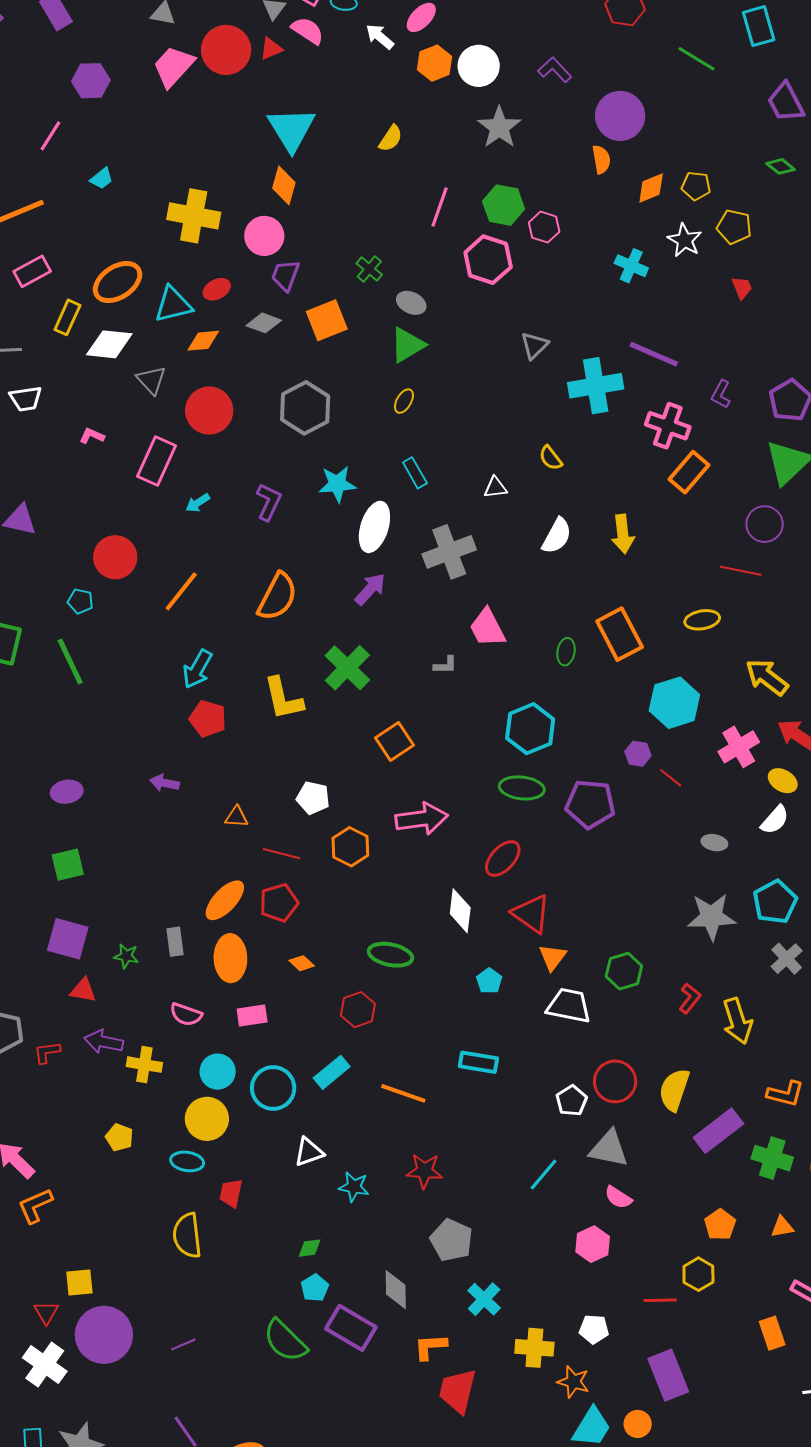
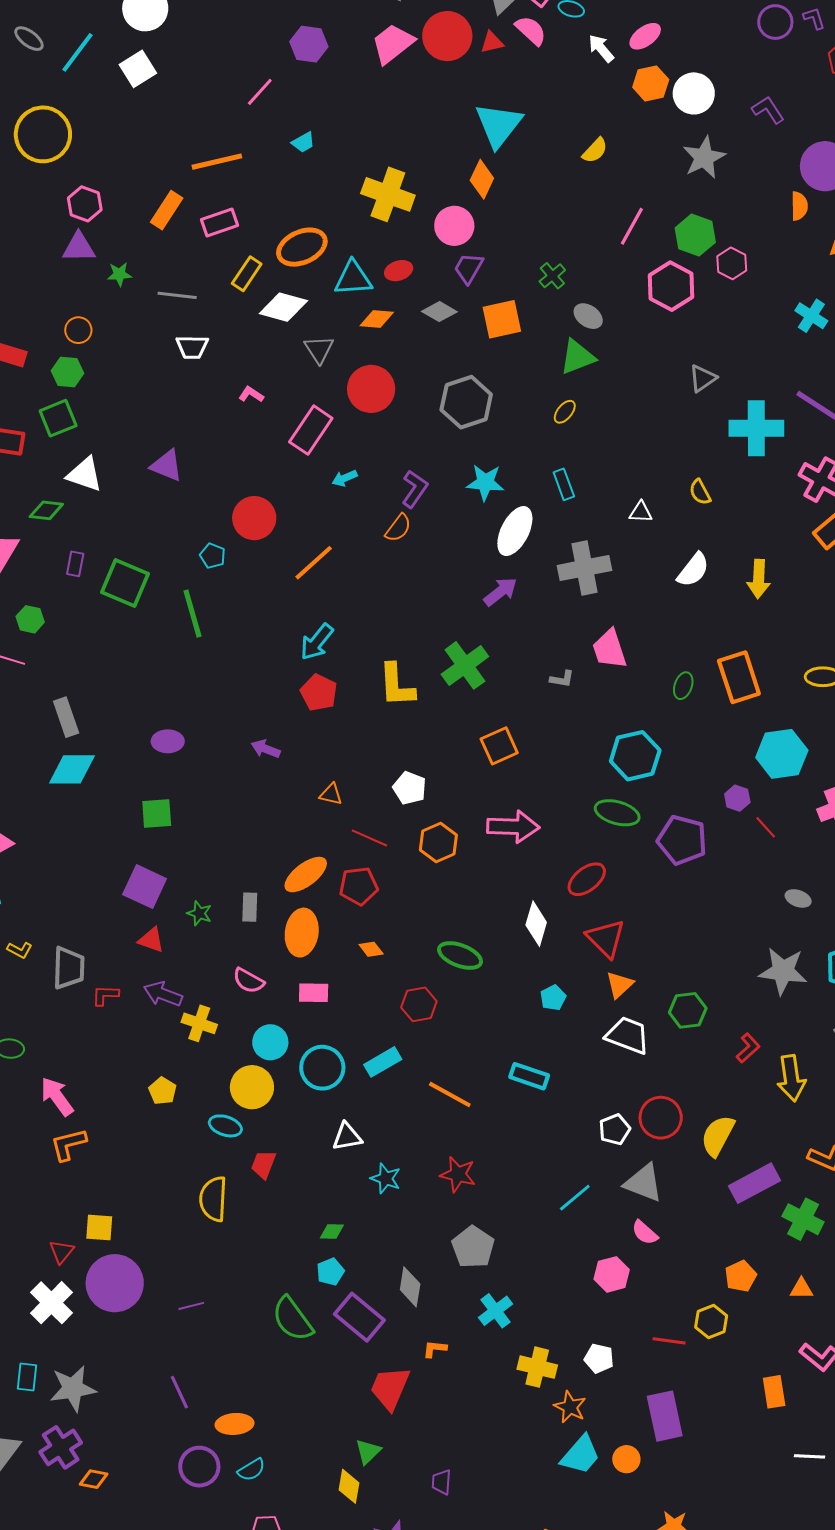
orange semicircle: (277, 597) -> (398, 528), moved, size x0.6
orange L-shape: (430, 1347) -> (435, 1349), size x0.7
red trapezoid: (458, 1391) -> (390, 1388), moved

